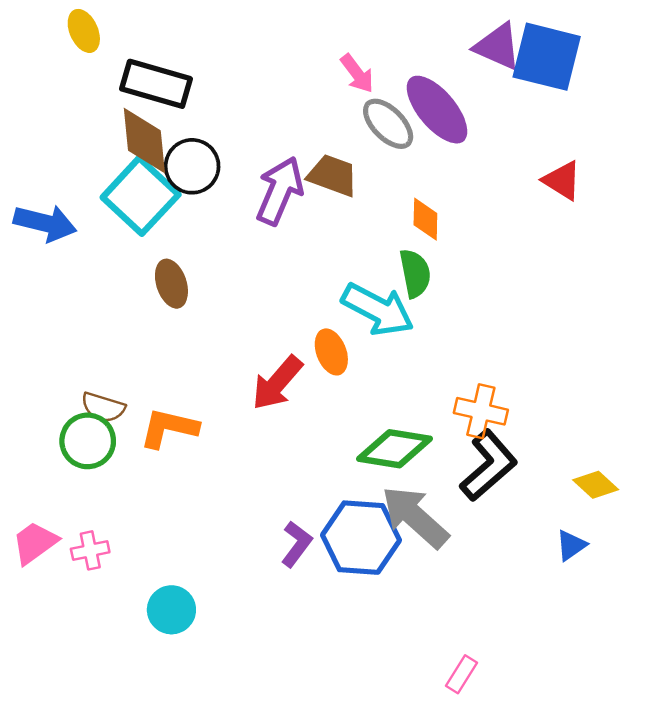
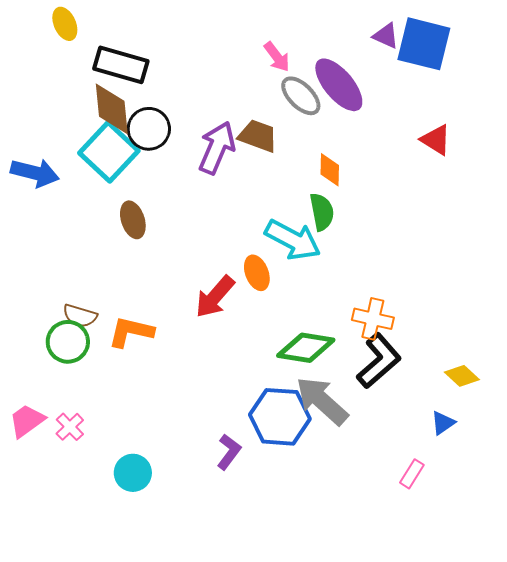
purple triangle: (498, 46) -> (386, 36), size x0.7
purple L-shape: (297, 544) -> (229, 452), moved
pink cross: (90, 550) -> (70, 427), turned -32
pink rectangle: (462, 674) -> (412, 474), moved

